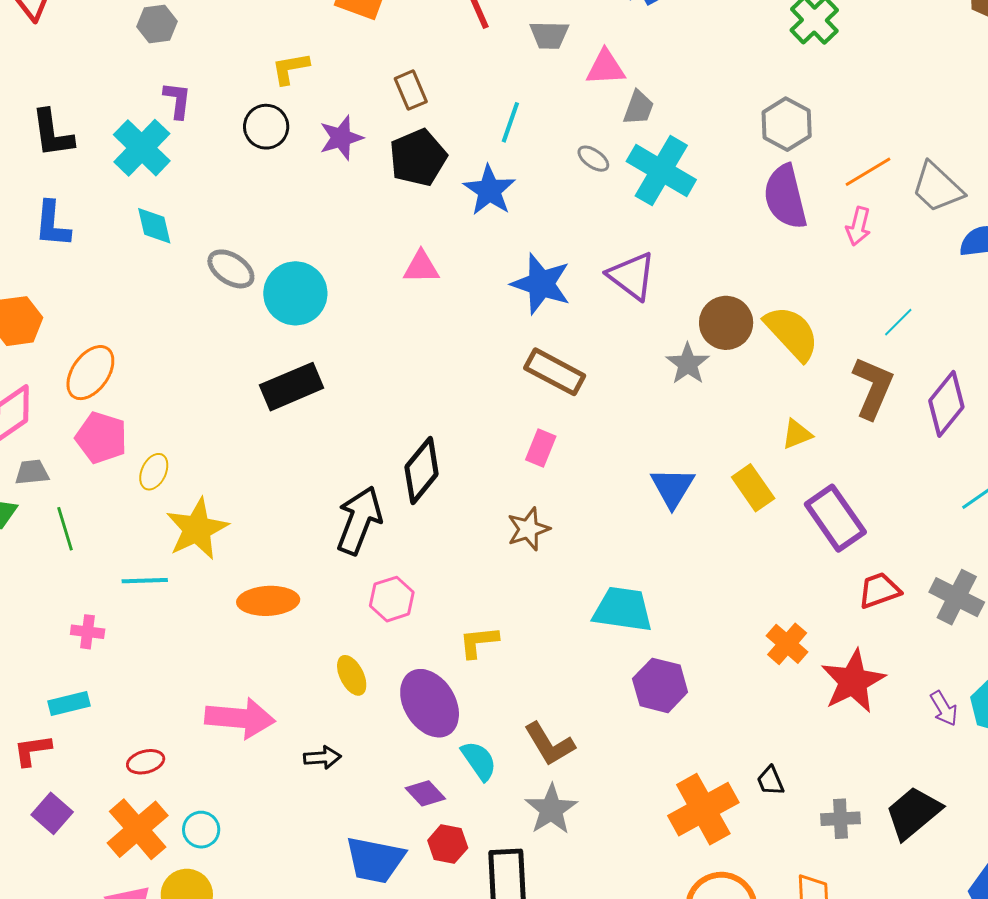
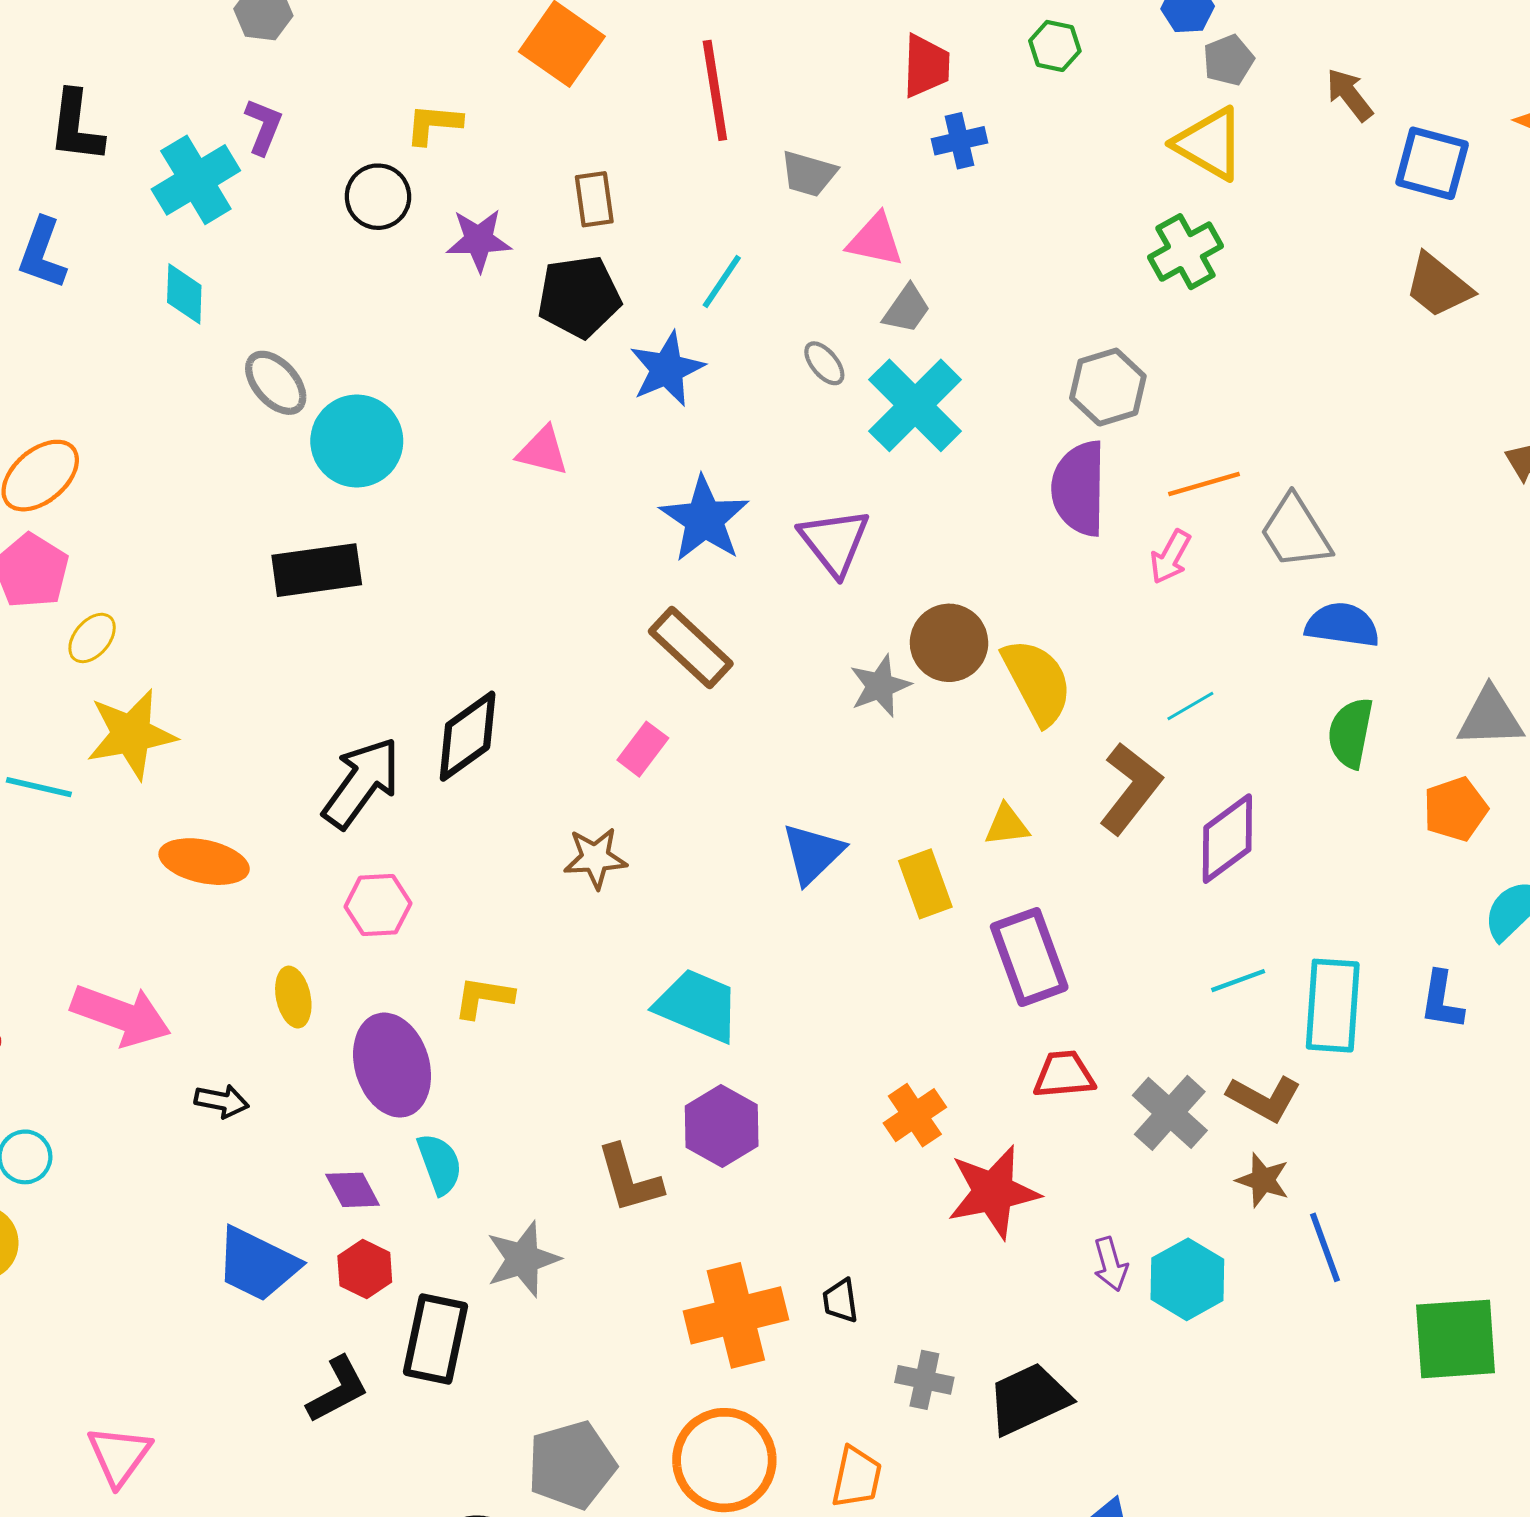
brown L-shape: (549, 744) -> (629, 1179), moved

